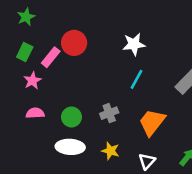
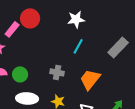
gray cross: (109, 113) -> (57, 72), turned 32
green circle: (71, 117) -> (20, 74), moved

